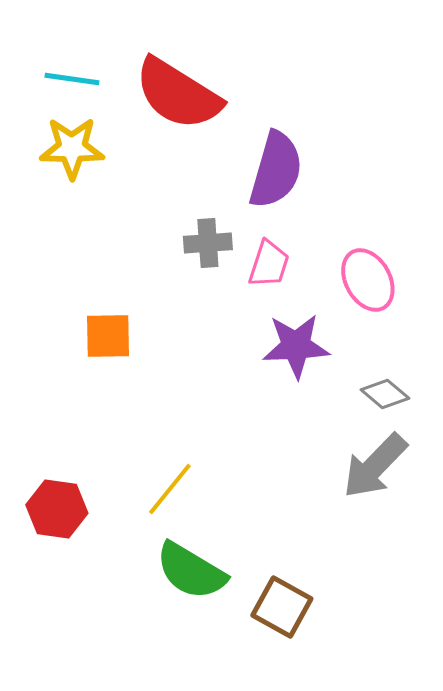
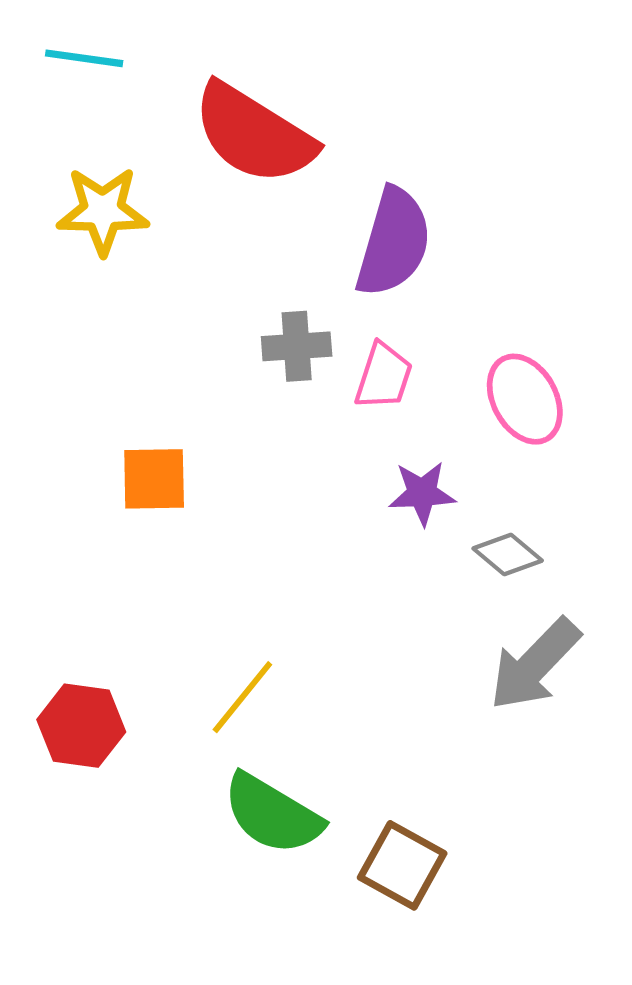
cyan line: (72, 79) -> (84, 58), moved
purple star: (296, 346) -> (422, 493), size x0.7
gray diamond: (385, 394) -> (508, 555), moved

